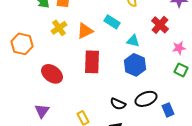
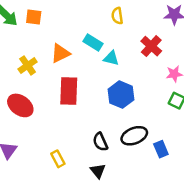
yellow cross: (59, 28) -> (28, 65), moved
cyan triangle: (133, 41) -> (111, 58), moved
black semicircle: (118, 104) -> (100, 142), turned 42

